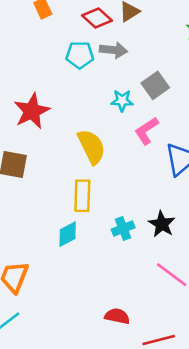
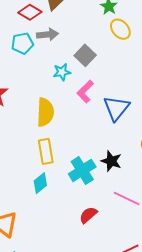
yellow semicircle: (91, 147) -> (45, 112), turned 40
cyan cross: (123, 228) -> (82, 170), size x1.5
red semicircle: (117, 316) -> (88, 215), moved, turned -42

